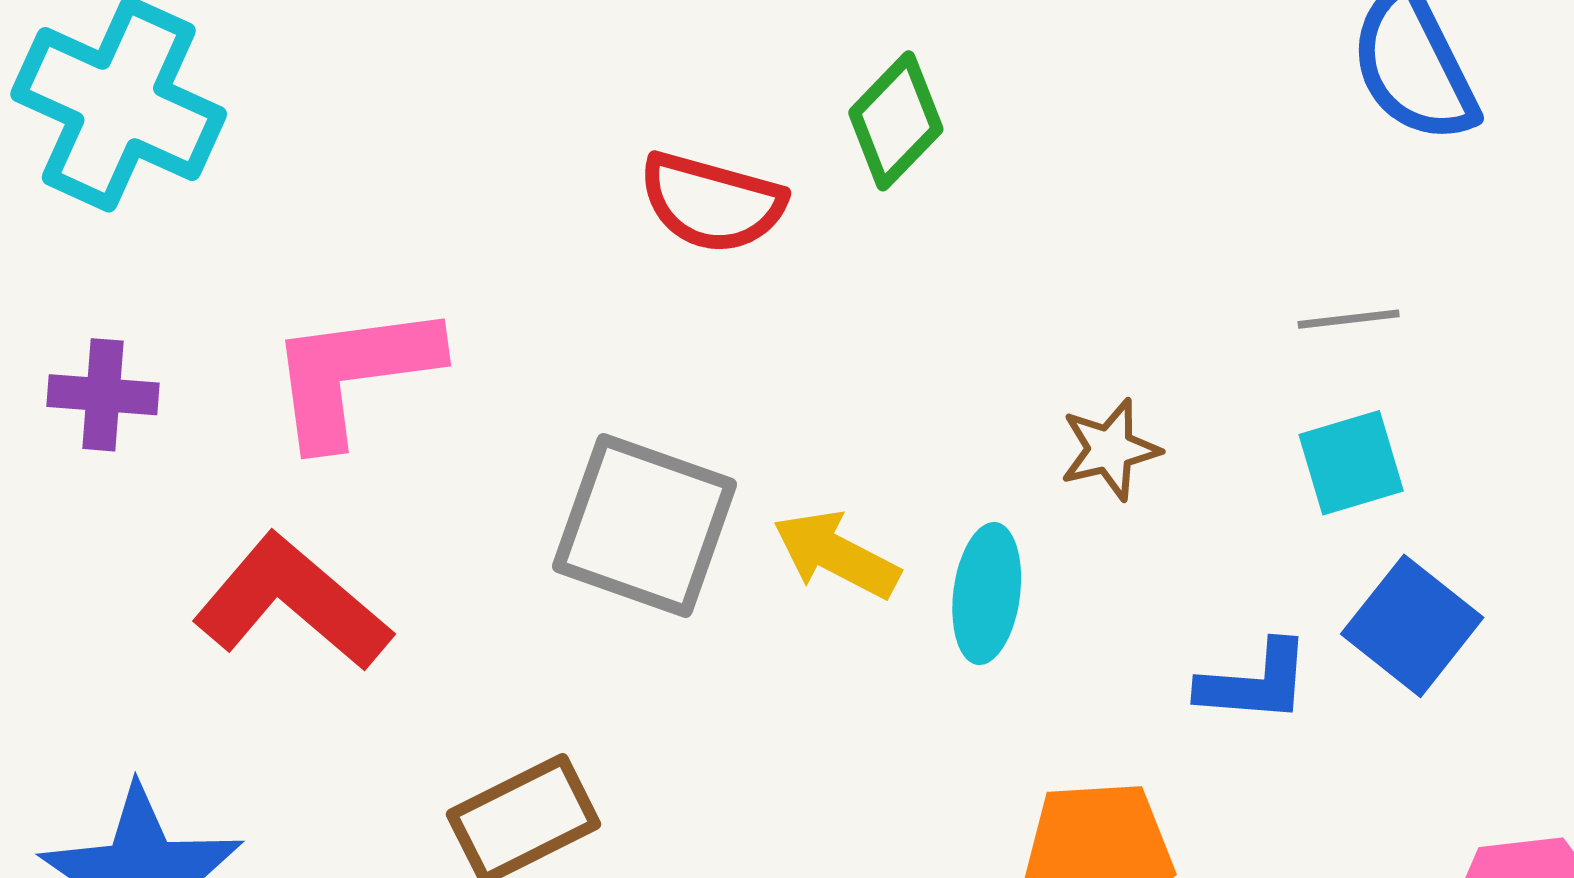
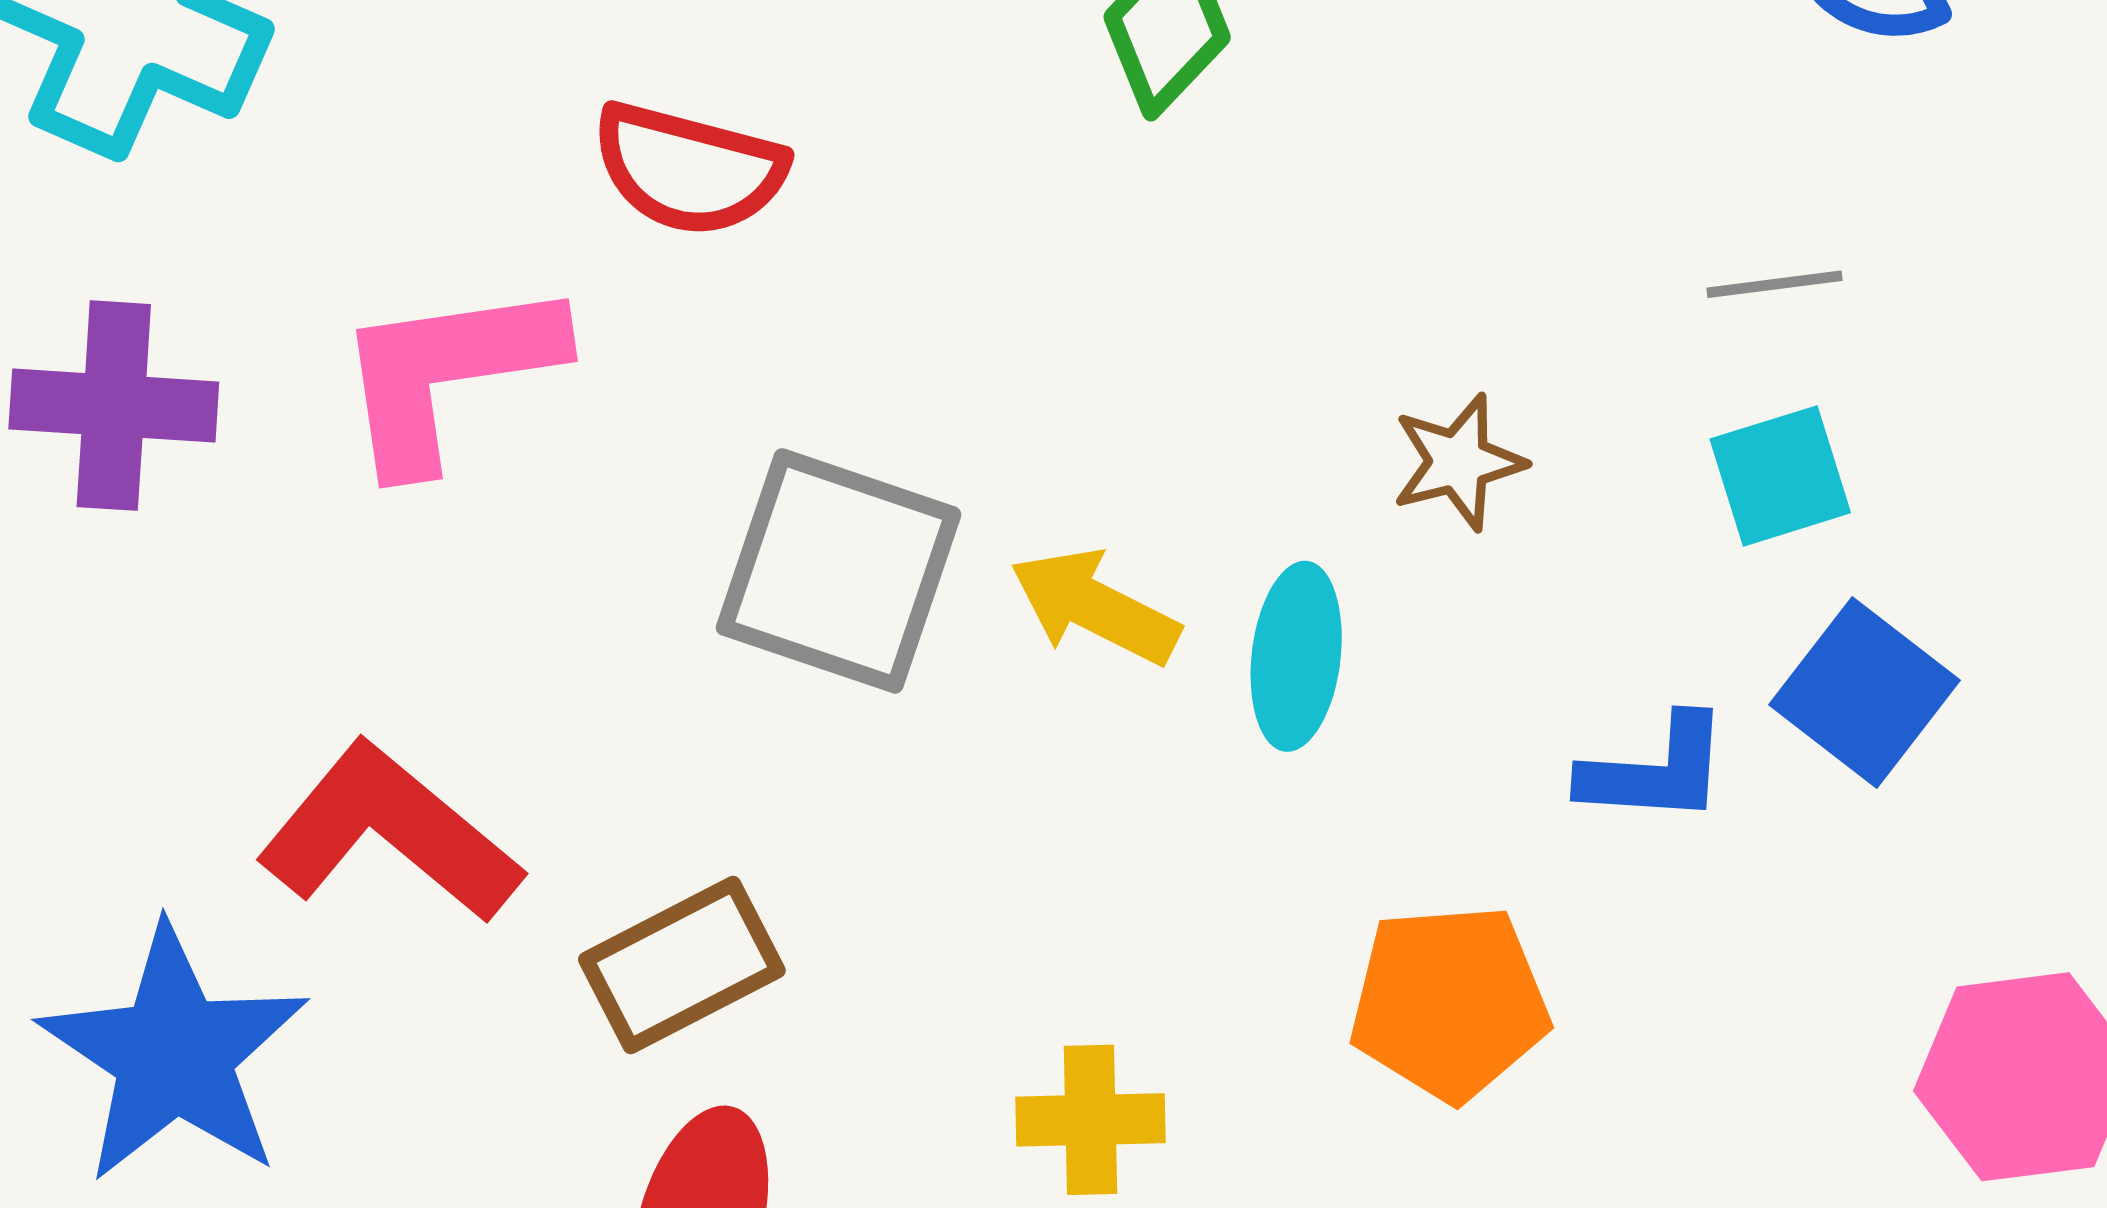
red semicircle: (712, 203) -> (689, 169), moved
purple cross: (103, 395) -> (114, 406), size x1.4
red L-shape: (292, 602) -> (389, 833), moved

